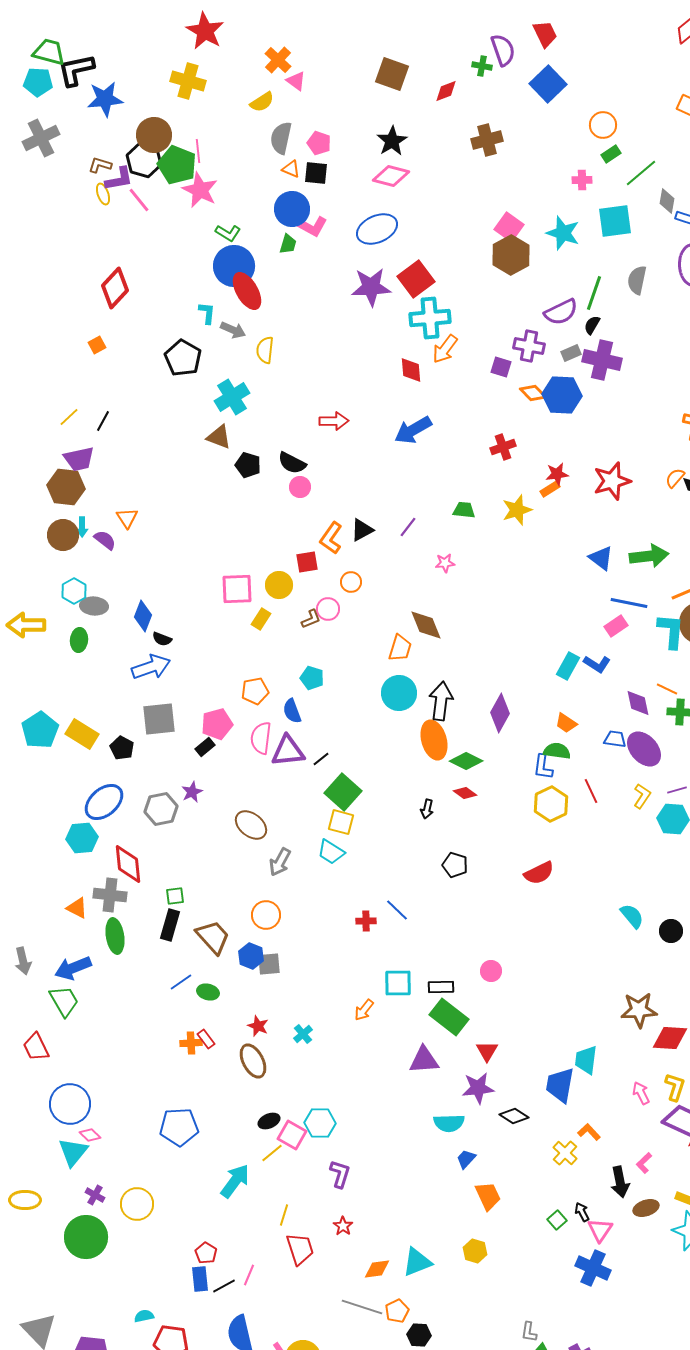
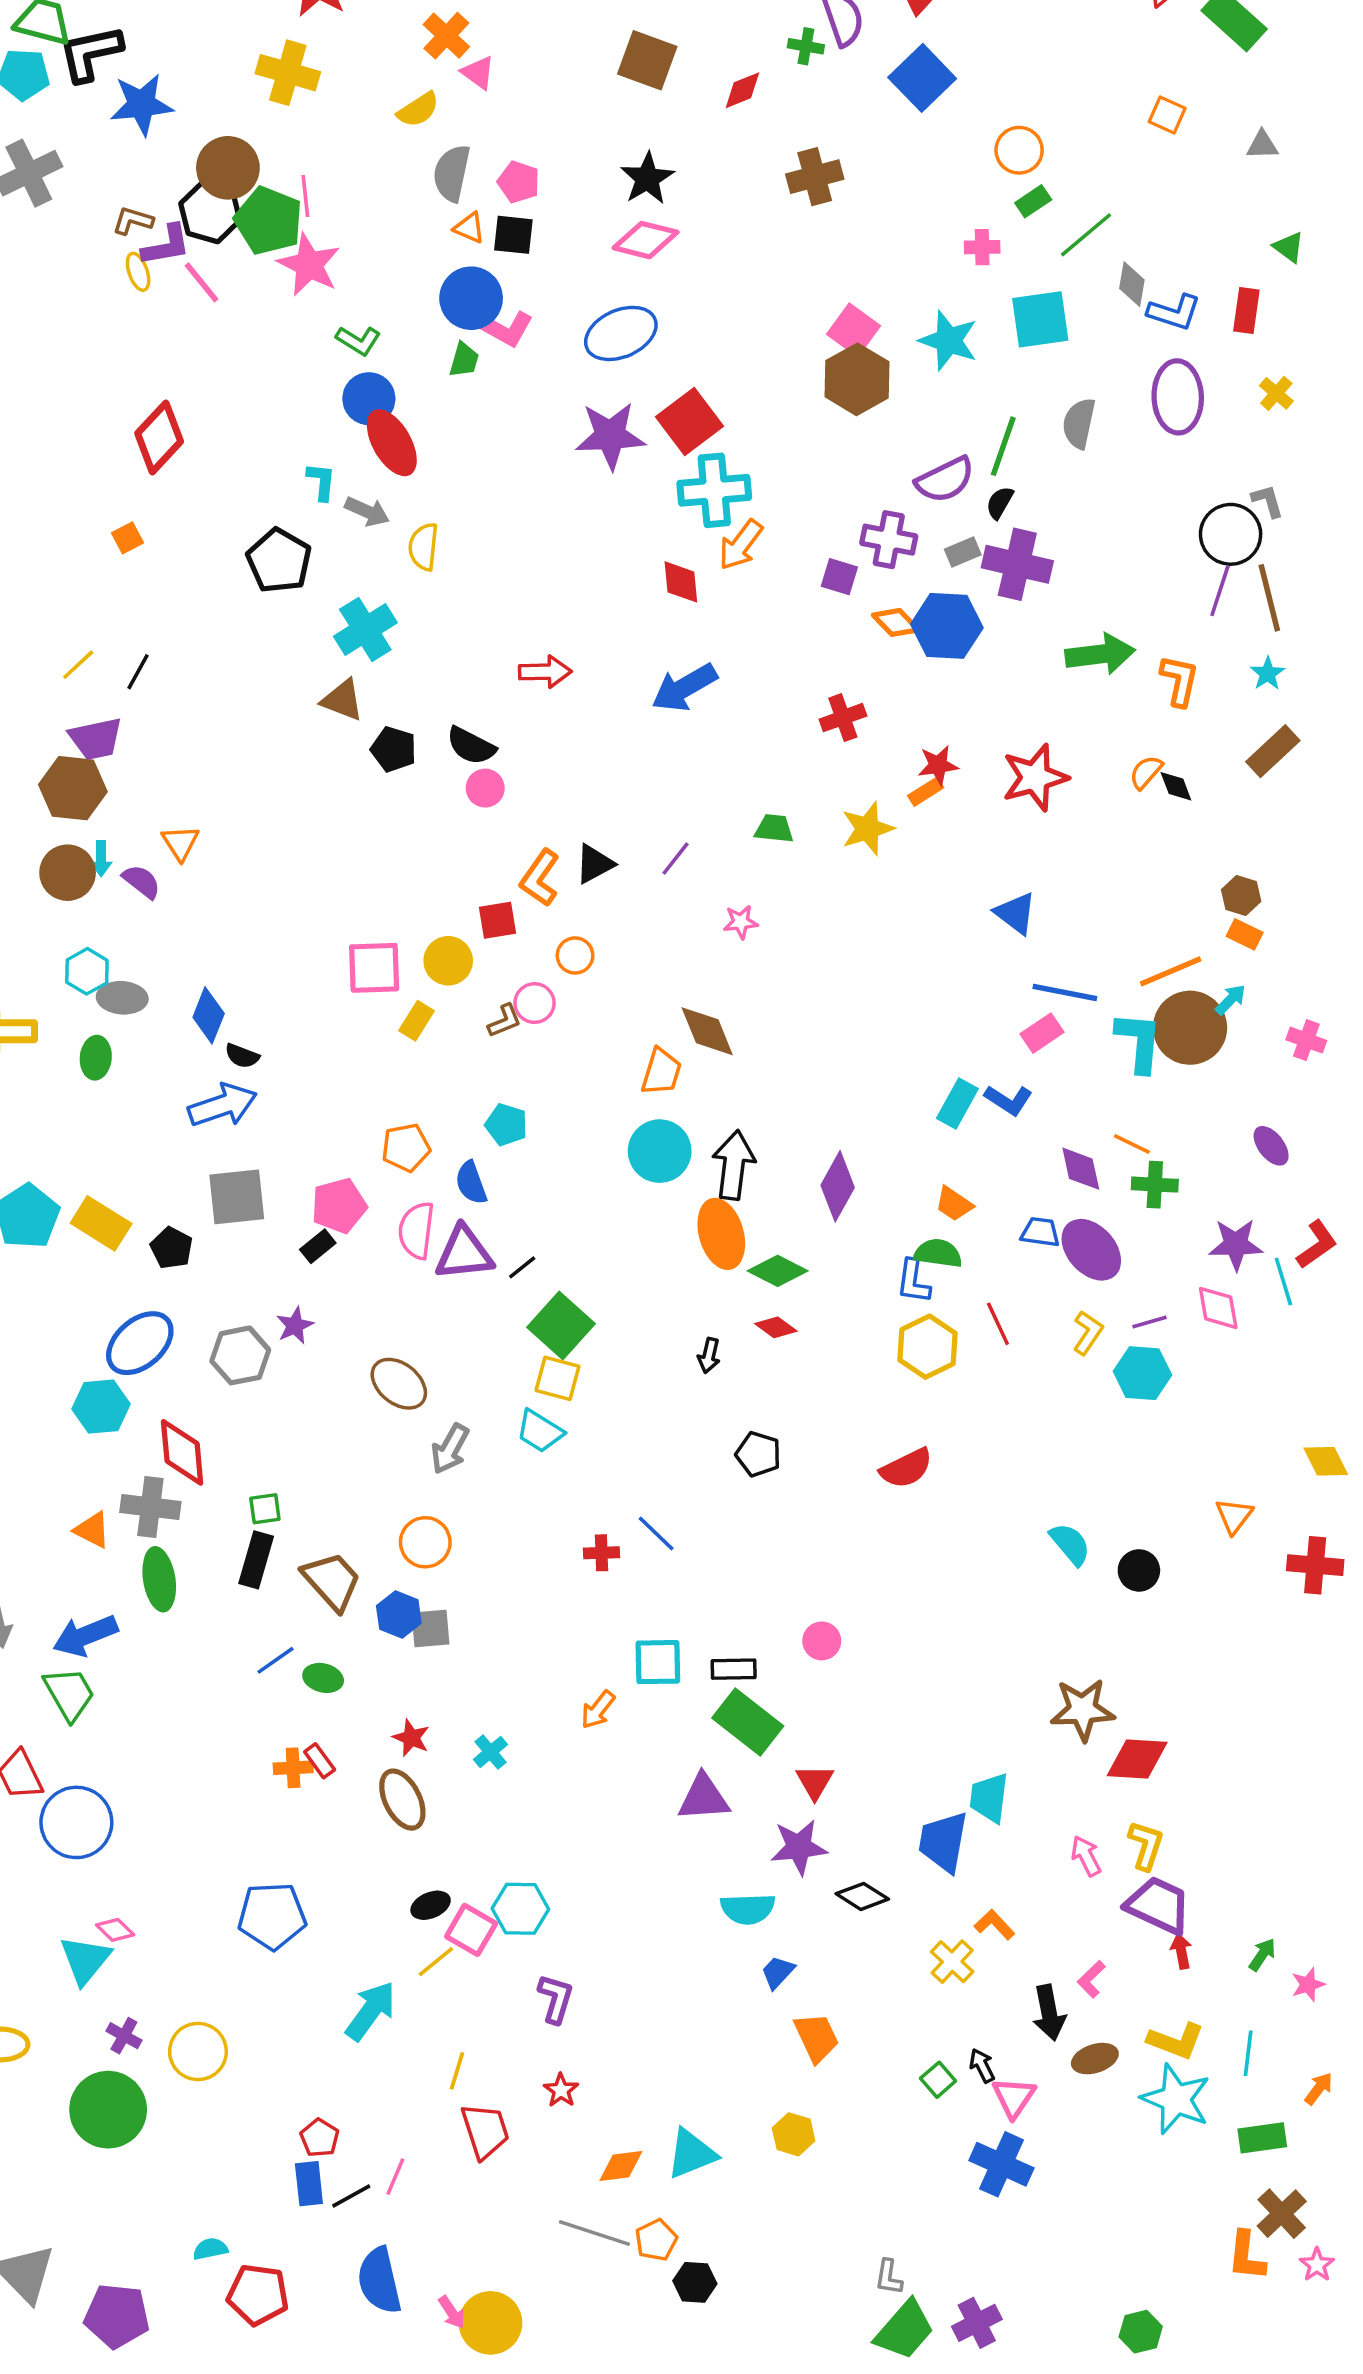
blue circle: (234, 266) -> (369, 399), size x0.7
green arrow: (649, 556) -> (1100, 654), moved
blue circle: (70, 1104) -> (76, 1822), moved

